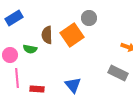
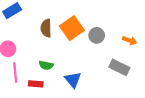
gray circle: (89, 18) -> (97, 35), moved
green semicircle: (30, 49) -> (46, 65), moved

